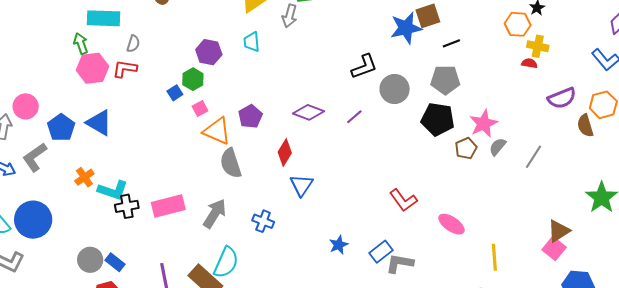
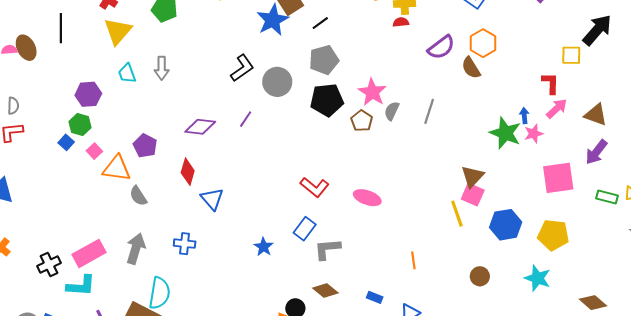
gray arrow: (290, 16) -> (162, 68), moved
gray semicircle: (231, 163) -> (138, 196), size x0.7
cyan L-shape: (113, 190) -> (81, 286), moved
blue rectangle: (381, 252) -> (305, 229), moved
yellow line: (494, 257) -> (457, 214), moved

